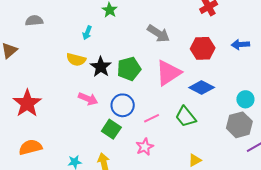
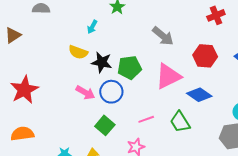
black star: (101, 67) -> (102, 62), turned -30
blue circle: (123, 105) -> (111, 92), moved

